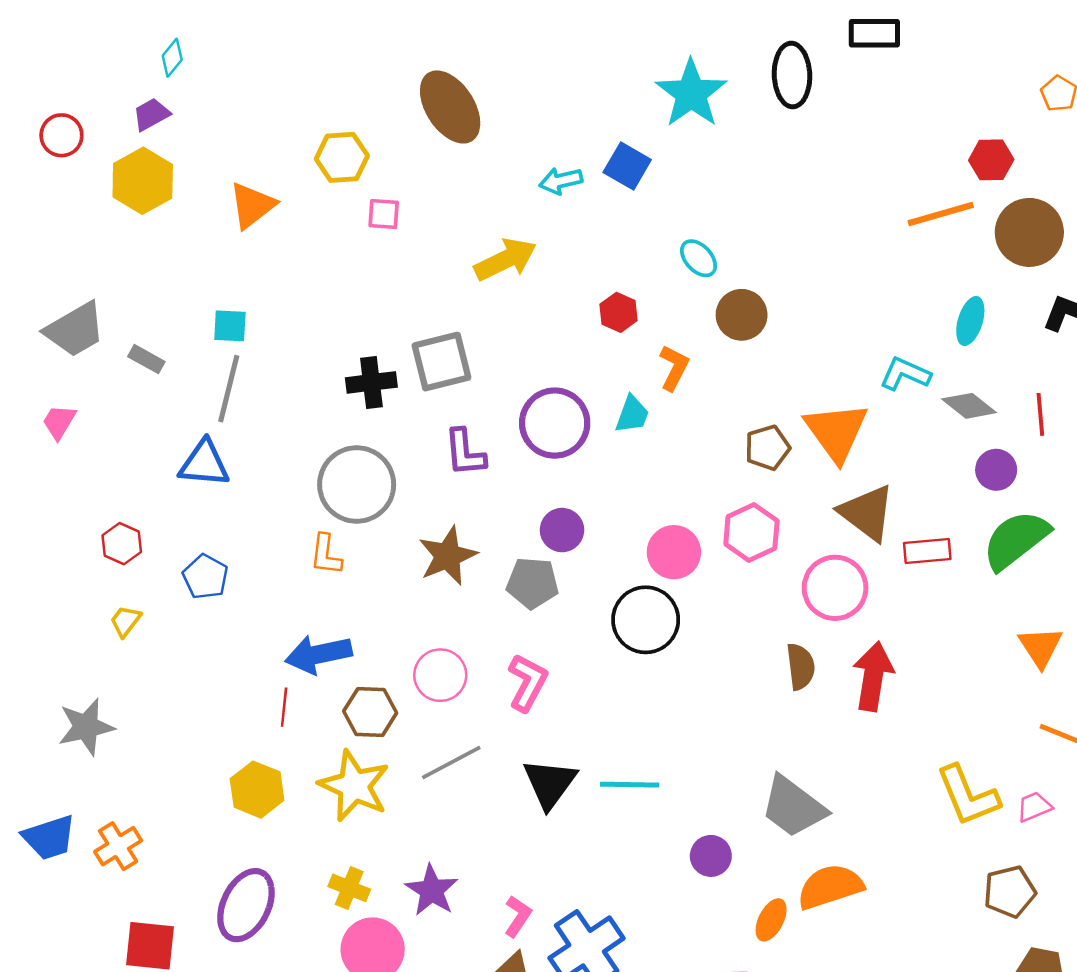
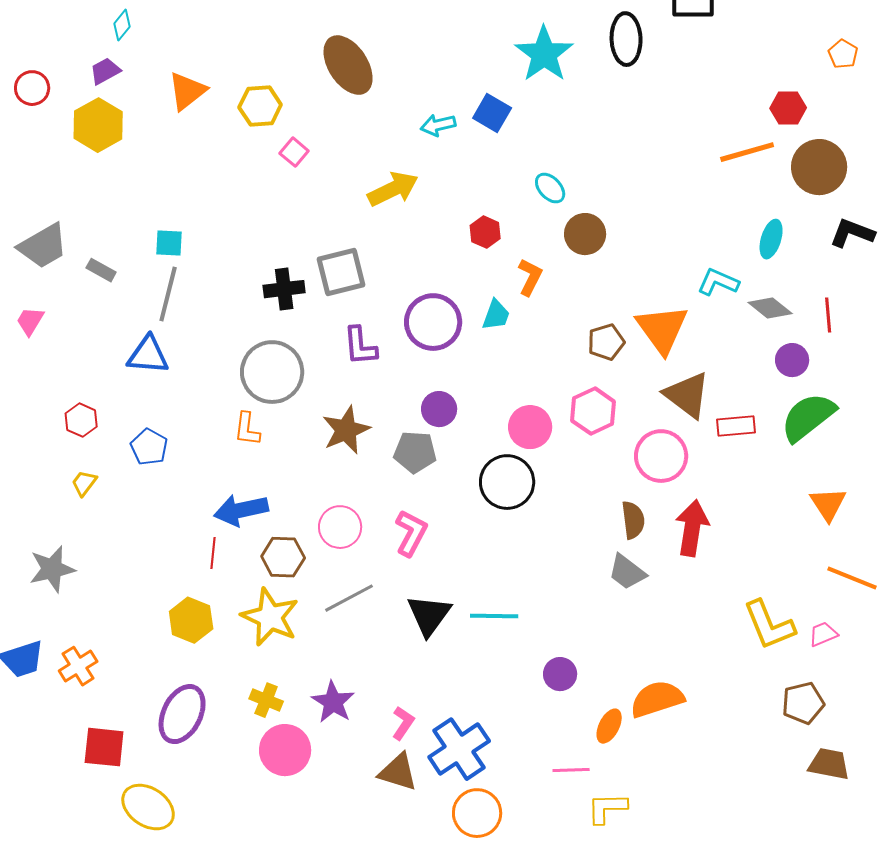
orange triangle: (252, 205) -> (187, 91), moved
pink square: (384, 214) -> (294, 152), turned 36
gray trapezoid: (793, 807) -> (627, 572), moved, size x0.7

